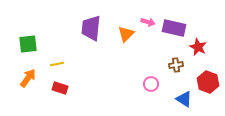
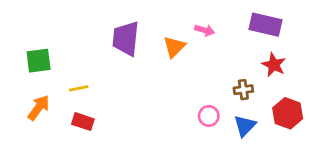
purple rectangle: (174, 28) -> (265, 25), moved
blue triangle: (184, 99) -> (245, 126), moved, turned 42

